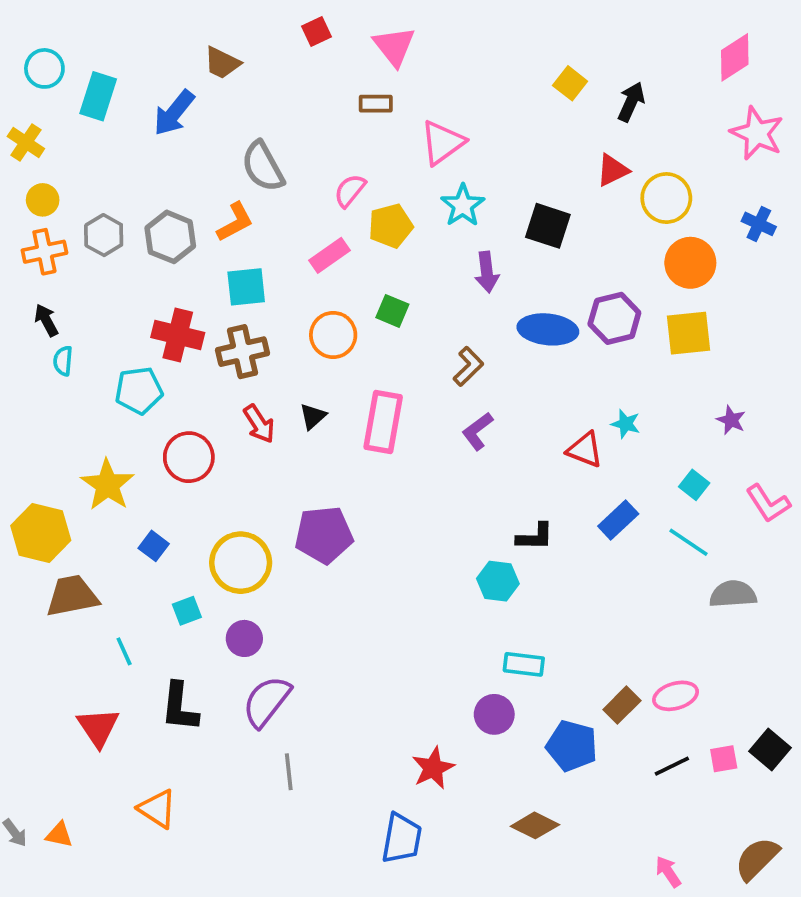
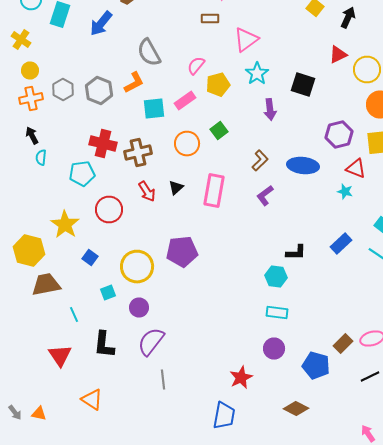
cyan square: (246, 287) -> (154, 108), moved
green square: (392, 311) -> (219, 130), turned 30
blue ellipse: (548, 329) -> (303, 166), moved
red triangle: (585, 450) -> (356, 168), moved
cyan rectangle: (524, 664) -> (277, 312), moved

